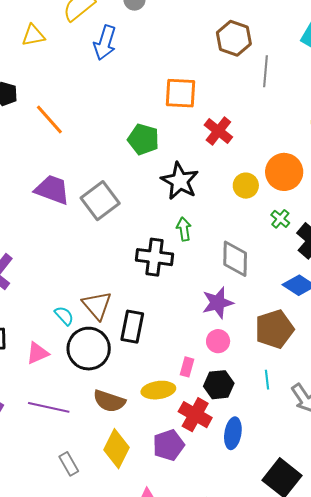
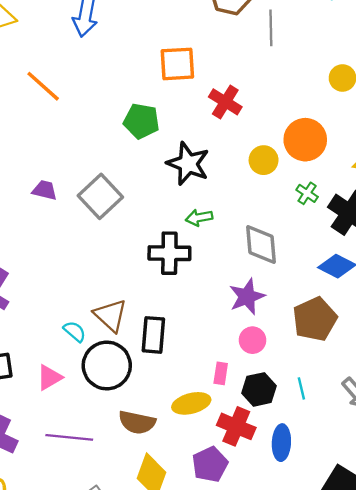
orange line: (49, 119) -> (43, 86), moved
purple trapezoid: (52, 190) -> (45, 190), size x0.6
green arrow: (184, 229) -> (199, 218), turned -85
cyan line: (267, 380) -> (301, 388), moved

